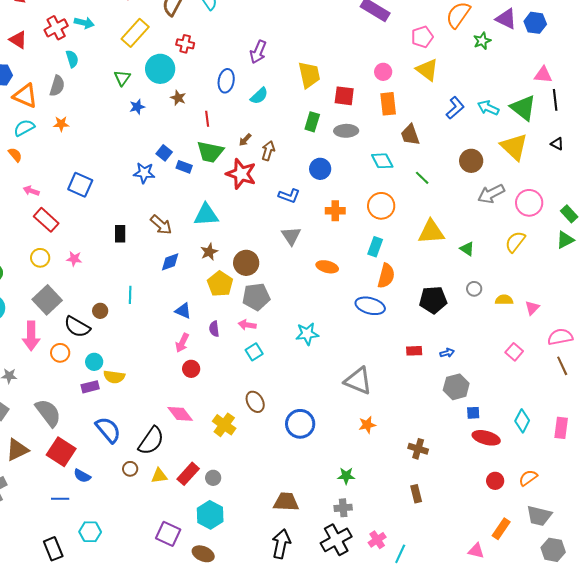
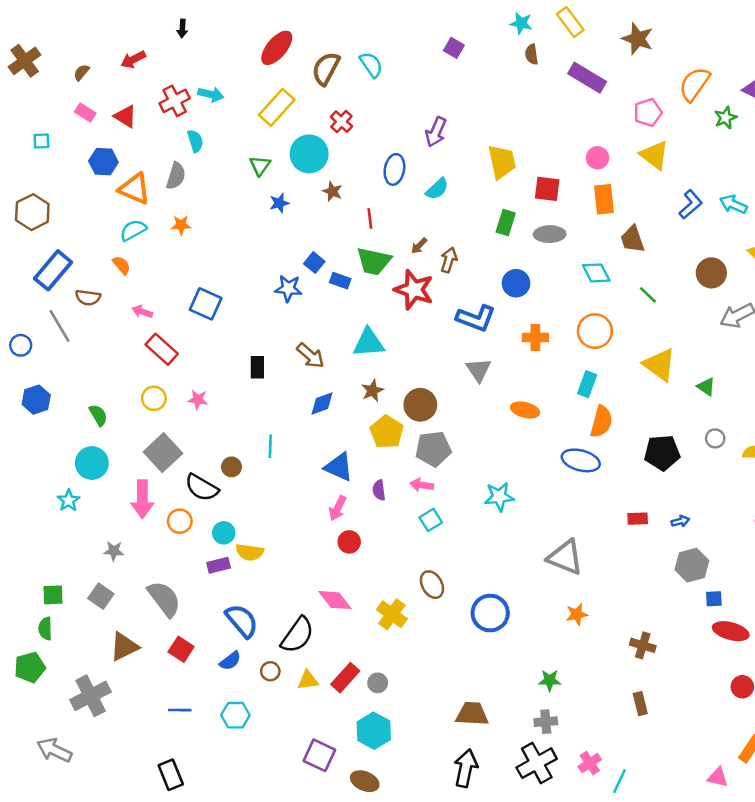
red cross: (185, 44) -> (341, 122), turned 30
blue L-shape: (289, 196) -> (476, 318), size x1.4
yellow triangle: (431, 232) -> (660, 365), turned 40
blue triangle: (183, 311) -> (339, 467), size x1.4
red square: (61, 452) -> (181, 649), size x0.7
blue semicircle: (82, 476) -> (230, 661), moved, turned -66
cyan hexagon: (90, 532) -> (235, 715), moved

